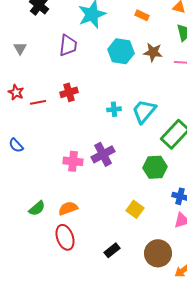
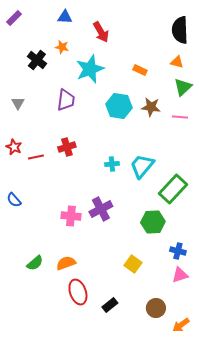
red ellipse: (65, 237) -> (78, 292), moved
brown circle: (158, 253) -> (156, 308), size x0.7

